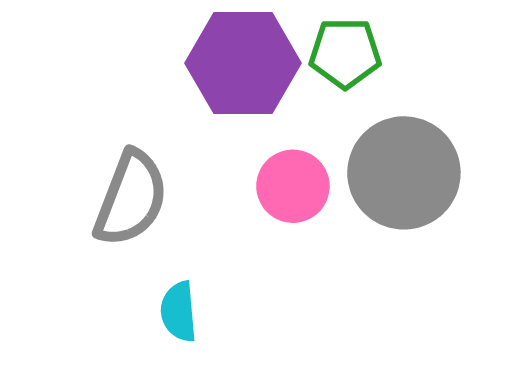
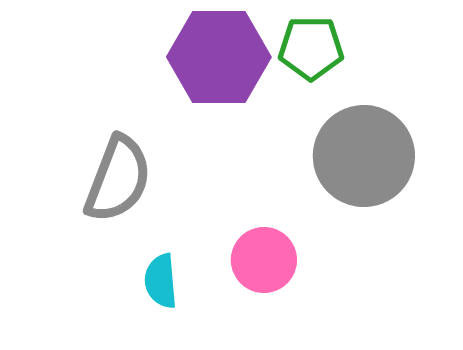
pink circle: (293, 186) -> (264, 260), moved

